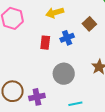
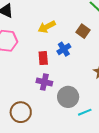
gray circle: (64, 74) -> (68, 97), moved
purple cross: (37, 97) -> (44, 82), moved, turned 35

